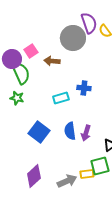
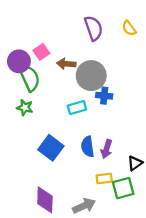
purple semicircle: (89, 23) -> (94, 28), moved
gray circle: (73, 38) -> (91, 76), moved
yellow rectangle: (87, 174) -> (104, 179), moved
purple diamond: (34, 176) -> (45, 200), turned -45

